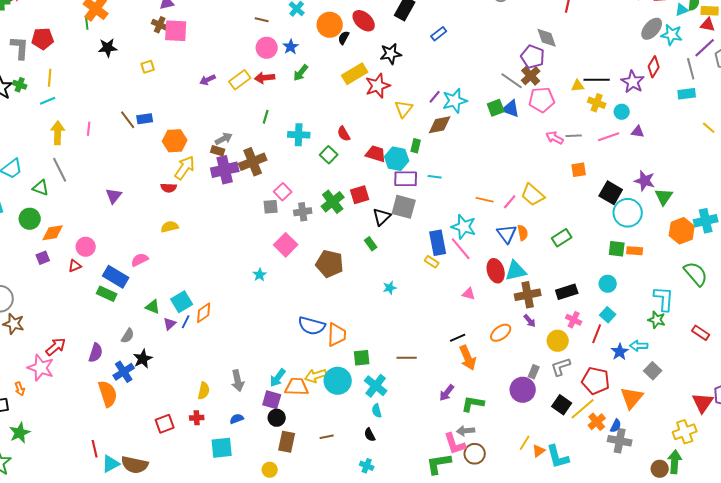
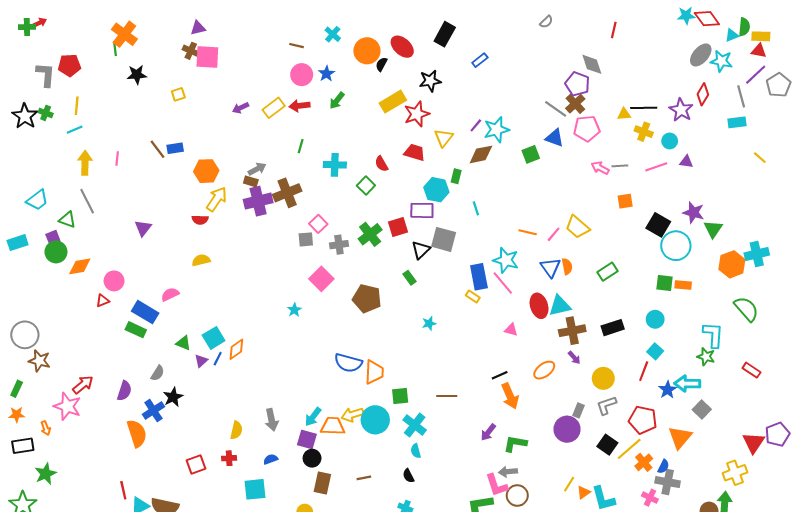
green square: (496, 108) -> (531, 154), moved
red trapezoid: (376, 154) -> (415, 152), moved
cyan line: (435, 177) -> (476, 208), turned 64
purple rectangle: (406, 179) -> (422, 210), moved
purple square: (43, 258) -> (53, 237), moved
pink cross: (574, 320) -> (650, 498), moved
cyan arrow: (639, 346) -> (687, 384), size x1.4

